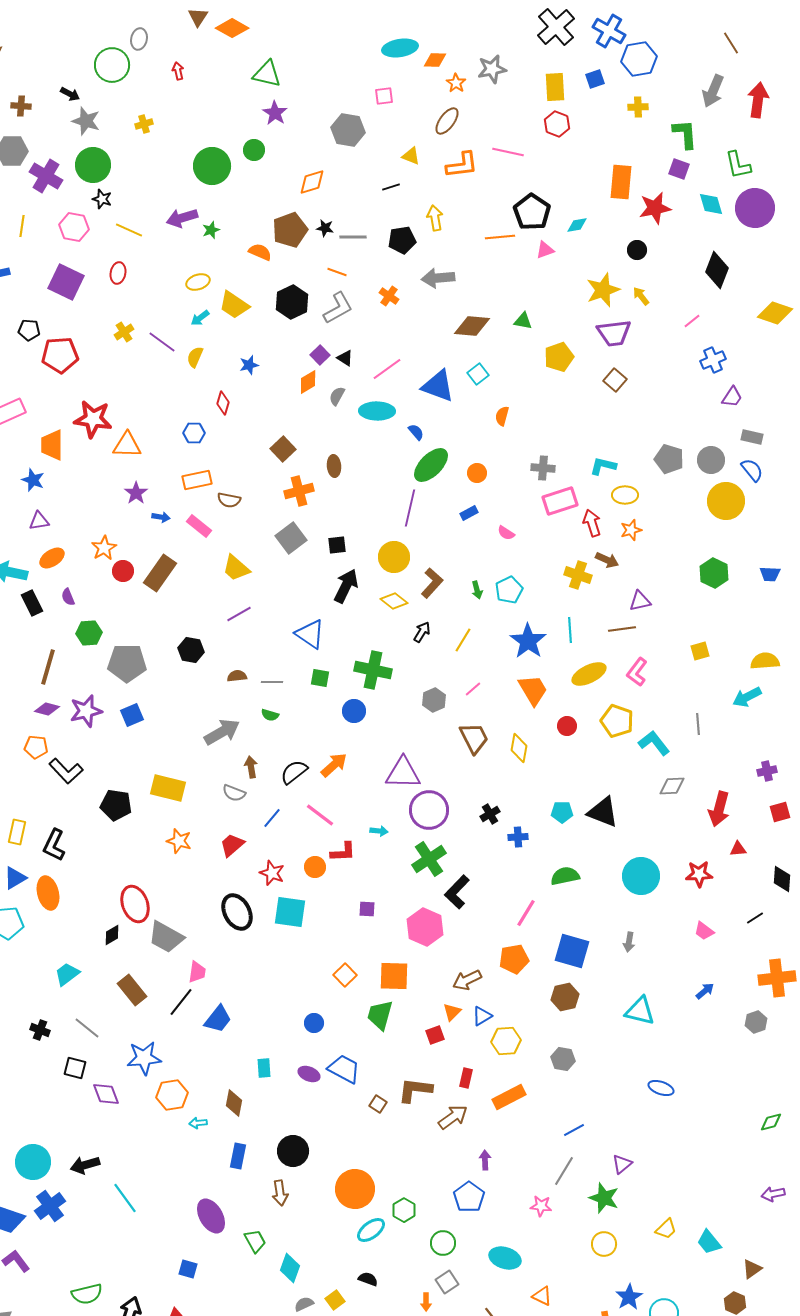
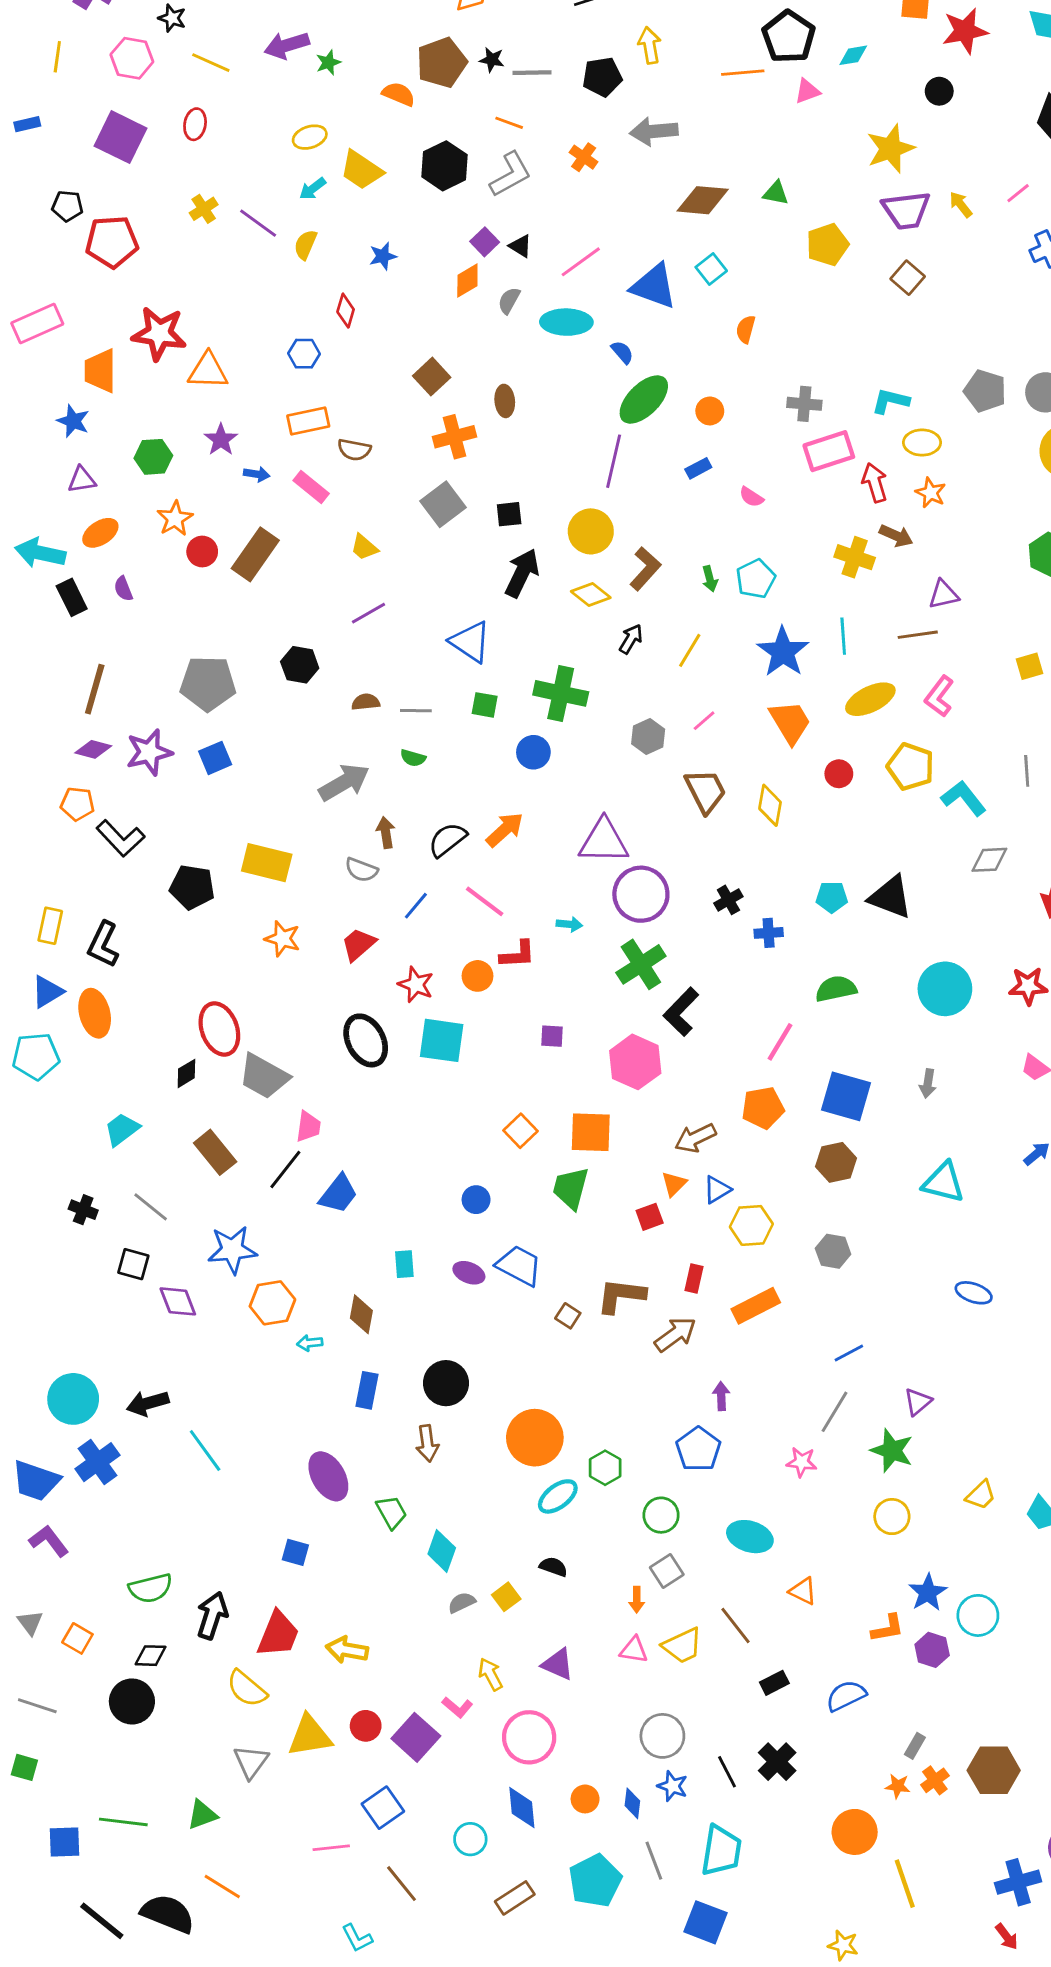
yellow arrow: (641, 296) -> (961, 204), moved
orange star: (631, 530) -> (931, 493), turned -30
yellow trapezoid: (236, 568) -> (364, 547), size x0.7
green hexagon: (89, 633) -> (153, 457), moved

